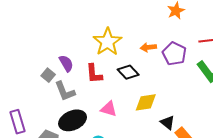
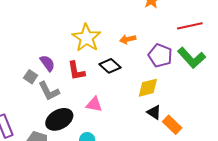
purple pentagon: (174, 54) -> (160, 56), moved
yellow diamond: (146, 102) -> (148, 88), moved

